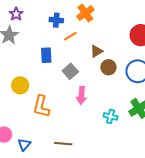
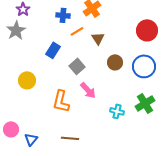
brown triangle: (96, 51) -> (98, 38), moved, turned -32
blue rectangle: (46, 55) -> (53, 50), turned 35
pink arrow: (81, 95) -> (88, 90), turned -48
orange L-shape: (41, 106) -> (61, 101), moved

